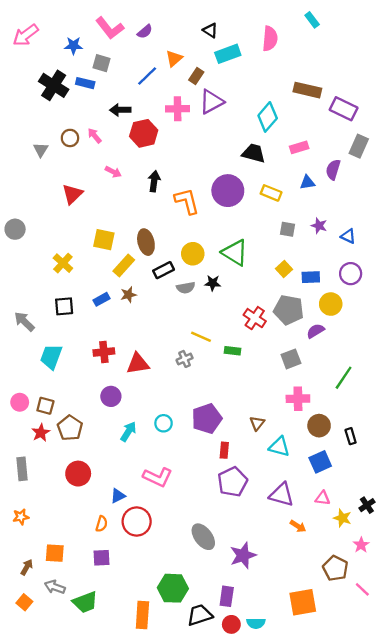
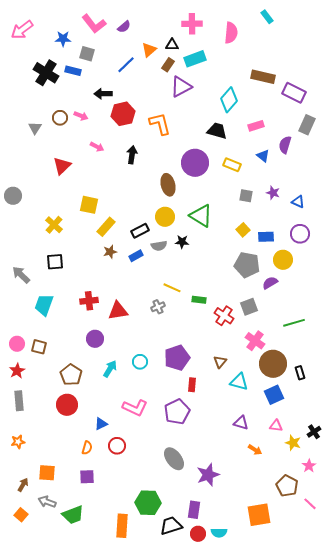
black triangle: (210, 30) -> (172, 45), moved, turned -32
cyan rectangle: (228, 54) -> (195, 59), moved
pink cross: (178, 109) -> (192, 24), moved
pink arrow: (95, 136) -> (81, 116), turned 152
blue triangle: (307, 182) -> (263, 156), turned 48
orange L-shape: (187, 201) -> (160, 124), moved
brown ellipse: (146, 242) -> (168, 185), moved
blue rectangle: (102, 299) -> (136, 256), moved
red cross: (255, 318) -> (224, 316), moved
green line: (344, 378) -> (294, 323), turned 40
pink cross: (298, 399) -> (255, 341), turned 36
brown circle: (319, 426) -> (273, 364), size x1.4
brown pentagon: (70, 428) -> (71, 375), moved
red star: (41, 433) -> (17, 371), moved
purple pentagon: (233, 482) -> (177, 412), moved
purple triangle: (282, 495) -> (241, 423), size x0.7
red circle: (137, 522) -> (117, 446), size x0.7

